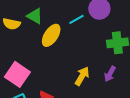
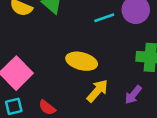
yellow ellipse: (51, 35) -> (82, 61), moved, turned 60

